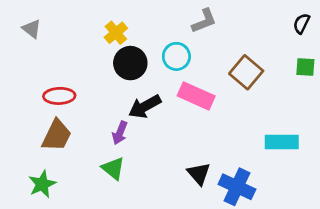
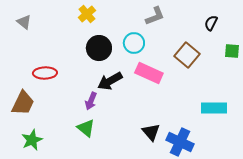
black semicircle: (301, 24) -> (211, 23), moved
yellow cross: (116, 33) -> (87, 14), moved
brown trapezoid: (57, 135) -> (23, 103), moved

